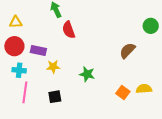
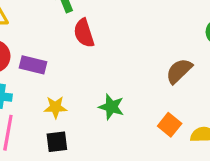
yellow star: (53, 67) -> (55, 107), moved
orange square: (123, 93) -> (170, 125), moved

